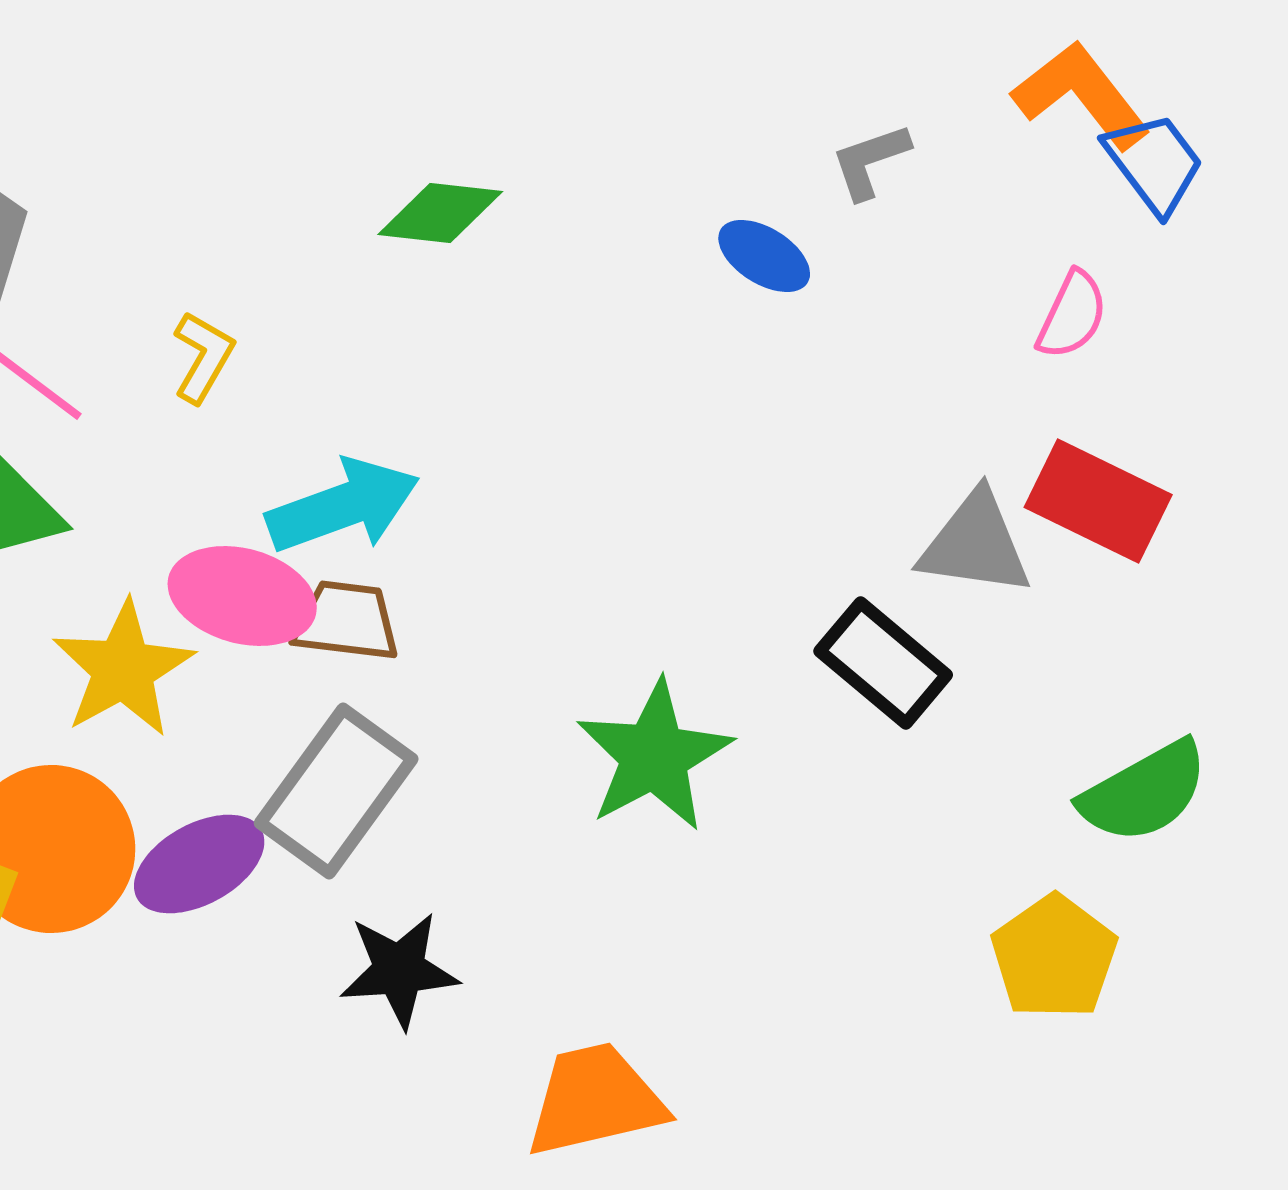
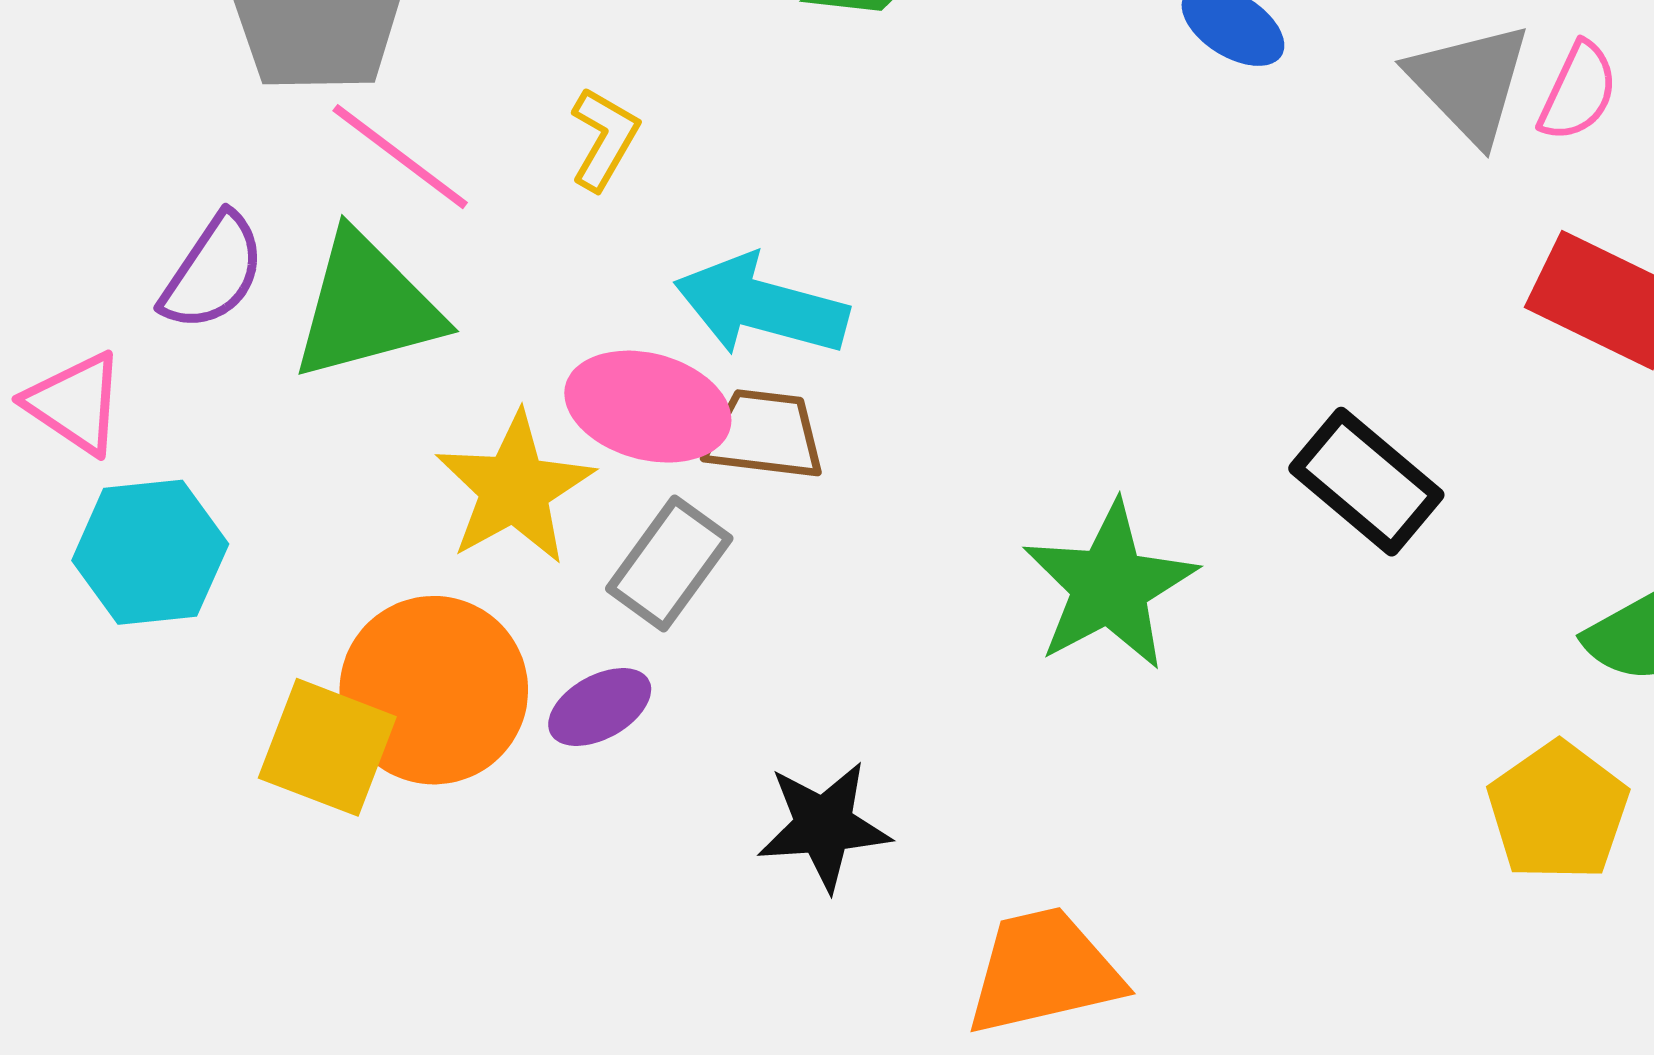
cyan arrow: (343, 506) -> (761, 306), turned -145
gray triangle: (975, 544) -> (1469, 83), moved, turned 38
gray rectangle: (336, 791) -> (669, 564), moved, size x0.7
purple ellipse: (199, 864) -> (600, 707), size x0.7

